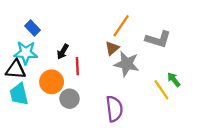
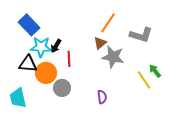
blue rectangle: (32, 28) -> (29, 25), size x1.5
cyan star: (26, 53) -> (41, 47), moved
black triangle: (16, 70) -> (28, 64), moved
cyan trapezoid: (19, 94) -> (18, 98), moved
purple semicircle: (114, 109) -> (102, 97), size x0.6

